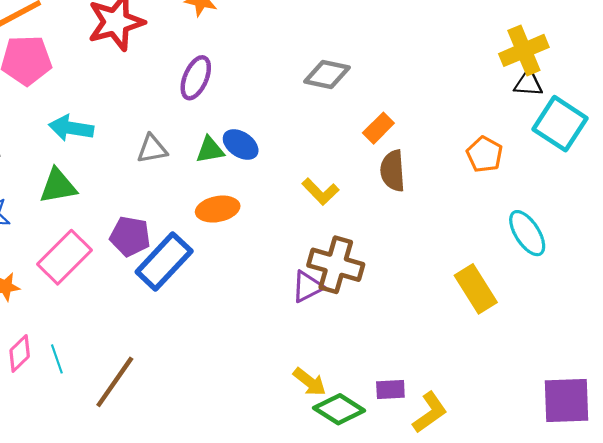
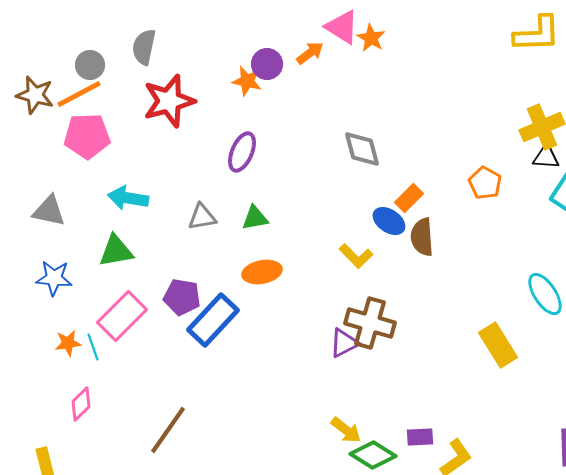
gray diamond: (327, 74) -> (362, 149), turned 63
blue ellipse: (241, 144) -> (389, 221), moved
orange pentagon: (485, 154) -> (485, 183), moved
cyan line: (57, 359) -> (93, 347), moved

